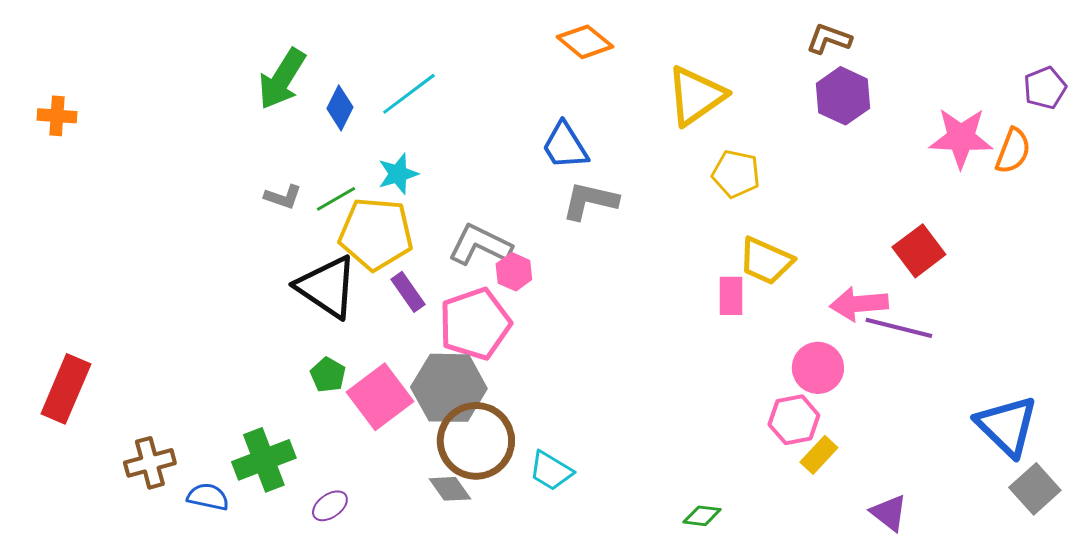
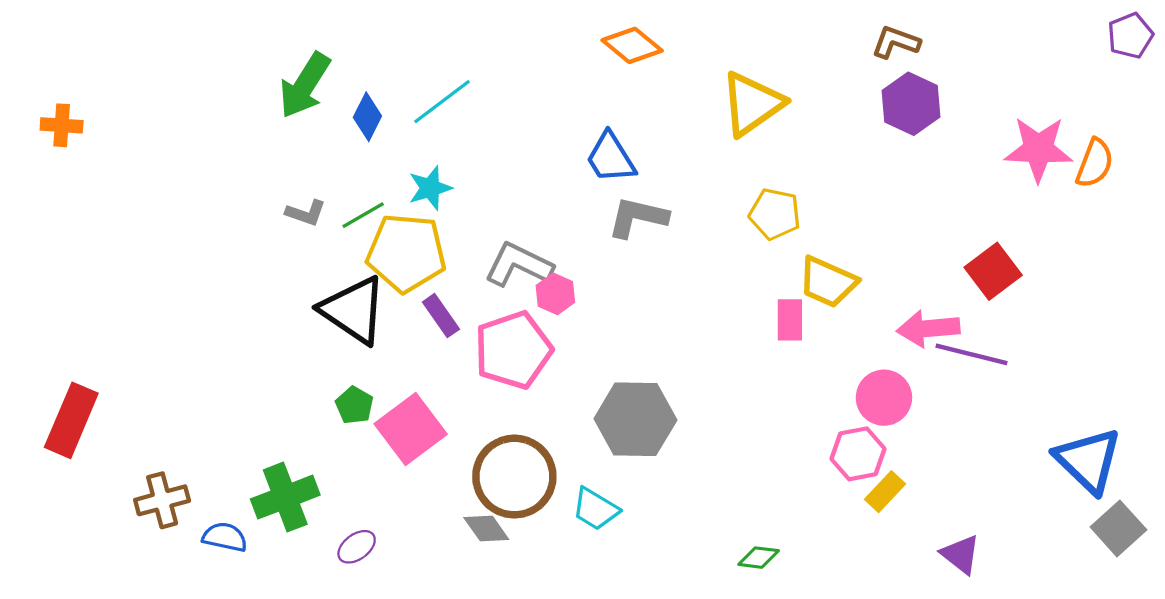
purple pentagon: (1045, 88) -> (1130, 36), moved
yellow pentagon: (736, 174) -> (775, 214), moved
gray hexagon: (449, 388) -> (635, 419), moved

